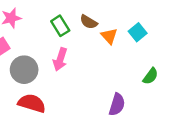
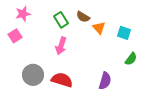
cyan square: (138, 32) -> (124, 33), moved, turned -32
gray circle: (24, 70) -> (33, 75), moved
red semicircle: (32, 103) -> (62, 80), moved

